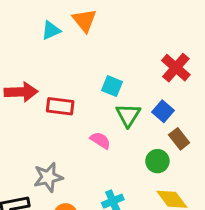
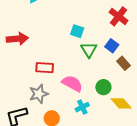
red rectangle: (60, 106) -> (45, 68), moved
pink semicircle: (100, 140) -> (72, 83), moved, size x1.5
green circle: (157, 161) -> (103, 87), moved

